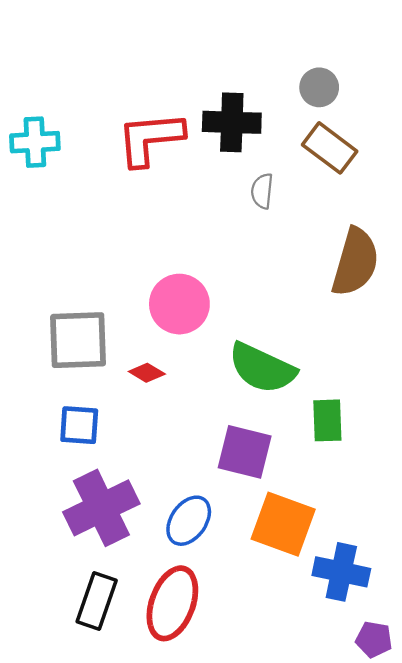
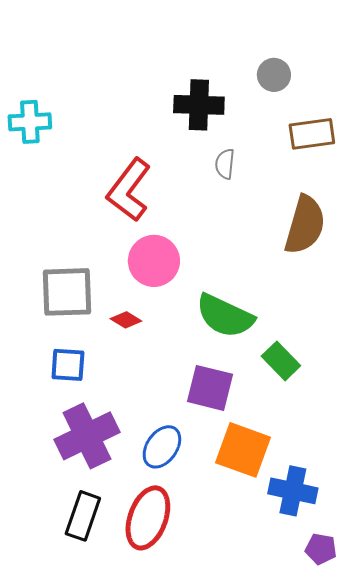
red L-shape: (150, 139) -> (129, 190), moved, turned -48
brown rectangle: (330, 148) -> (312, 134), moved, turned -45
green rectangle: (327, 420) -> (281, 361), turned -42

